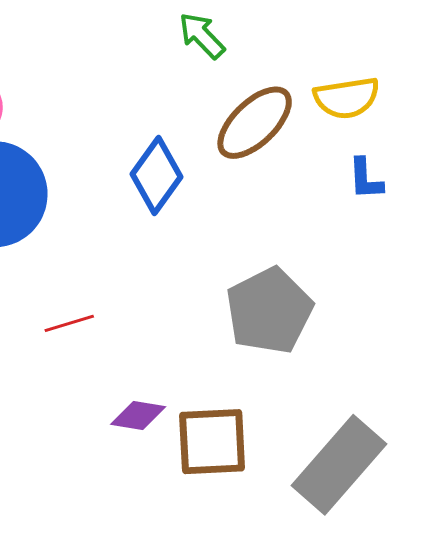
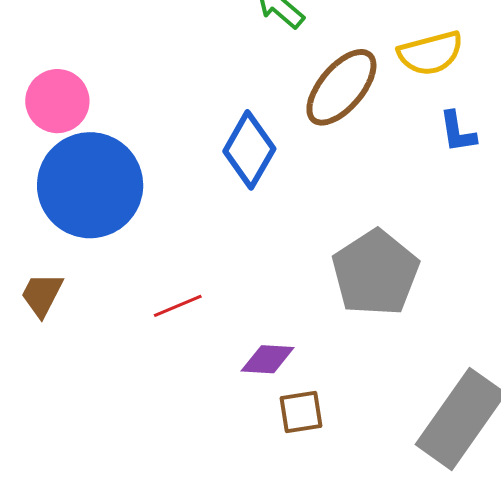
purple diamond: (138, 415) -> (268, 359), moved
brown square: (212, 442) -> (301, 412), moved, size x0.6

